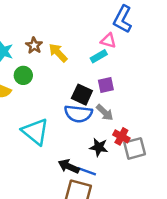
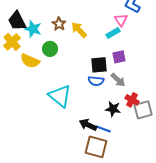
pink triangle: (108, 41) -> (121, 20), turned 40
black square: (82, 95) -> (99, 65), turned -30
blue semicircle: (78, 114) -> (96, 81), size x0.7

